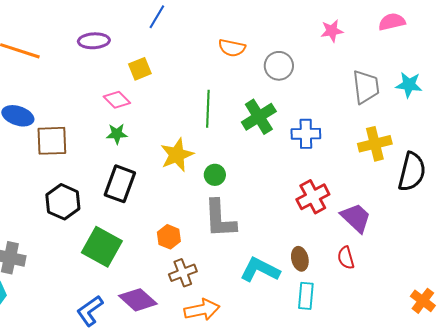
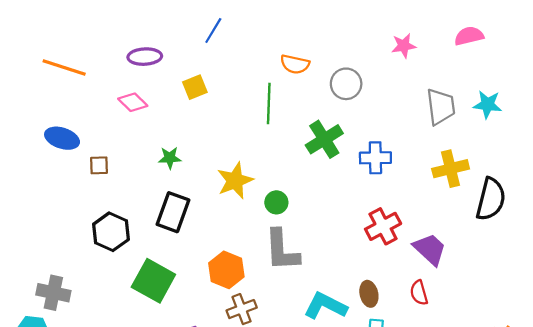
pink diamond: (117, 100) -> (133, 102), moved
green line: (208, 109) -> (269, 103), moved
brown square: (52, 141) -> (99, 165), size x0.6
orange hexagon: (169, 237) -> (226, 270), size x1.4

